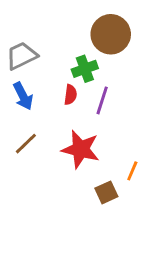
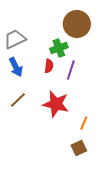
orange line: (132, 171) -> (84, 123), moved
brown square: (106, 192) -> (79, 148), moved

